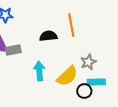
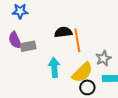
orange line: (71, 25) -> (77, 40), moved
black circle: (84, 91) -> (87, 87), moved

